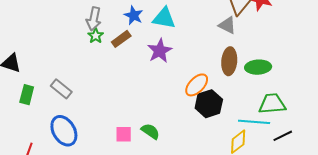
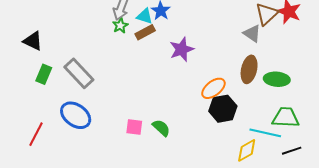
cyan triangle: (164, 18) -> (145, 16), moved, size x0.7
gray rectangle: (61, 89) -> (79, 73), size x1.4
blue ellipse: (64, 131) -> (76, 115), turned -32

